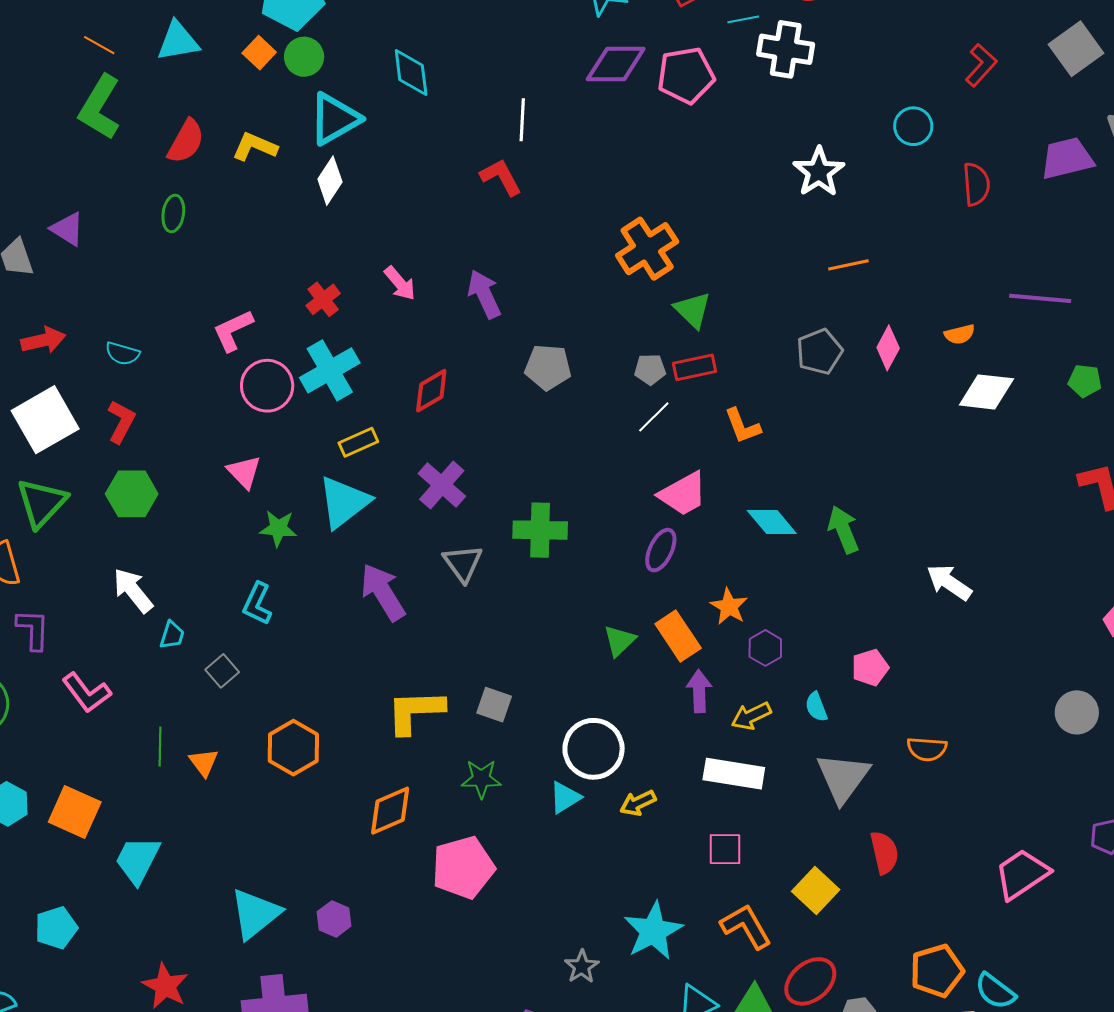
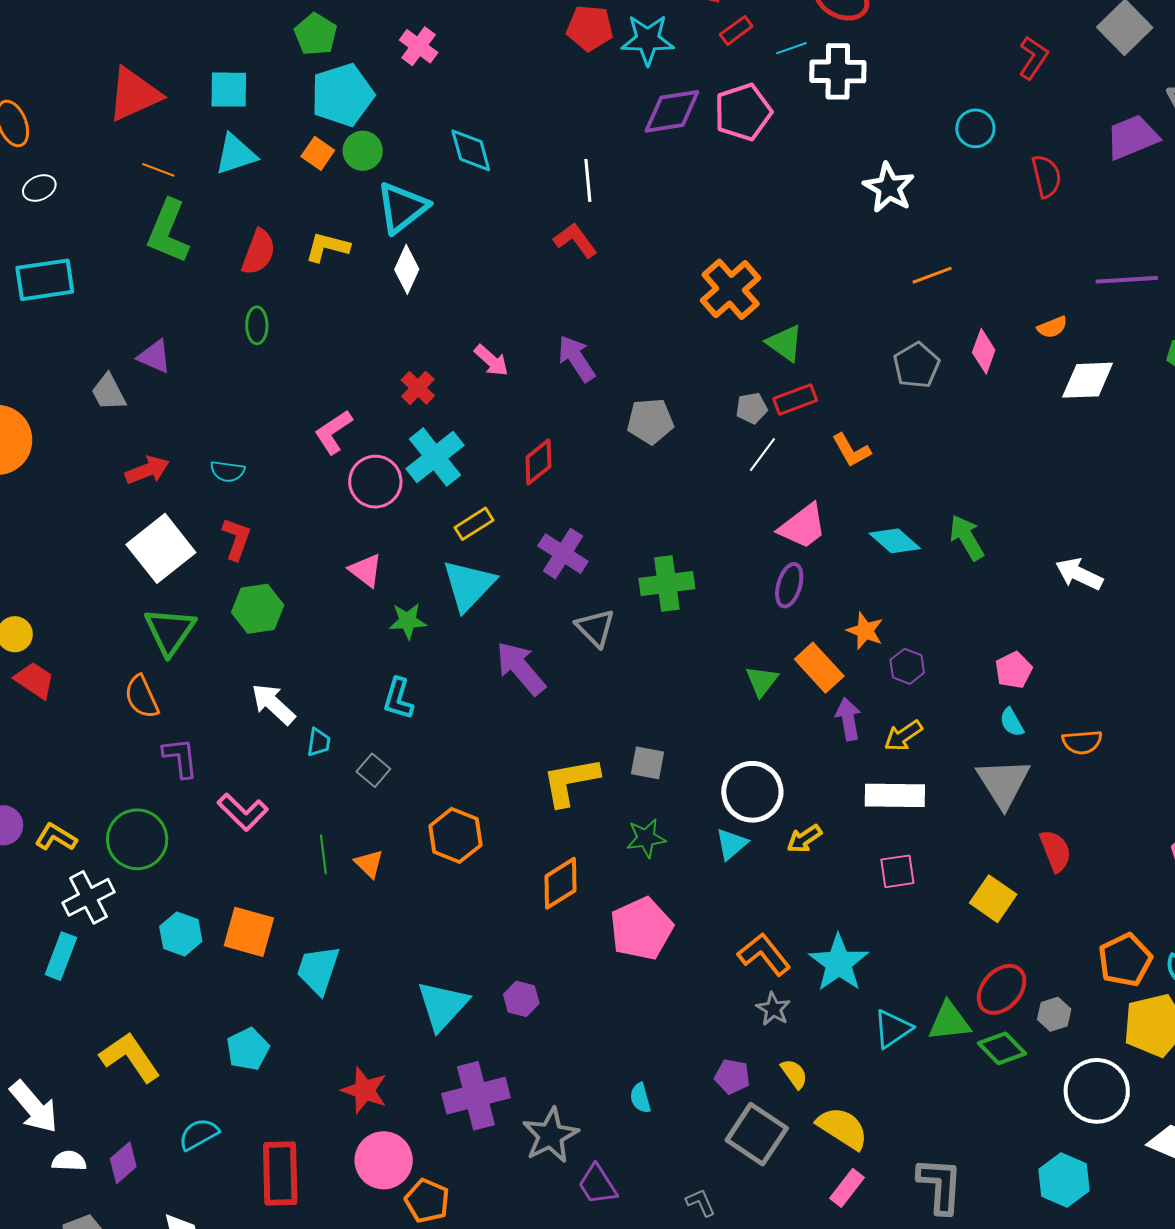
cyan semicircle: (816, 707) -> (1012, 722), moved
orange L-shape: (746, 926) -> (764, 954), moved

